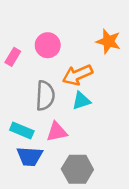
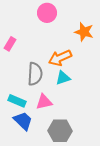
pink circle: (48, 45) -> (47, 13), moved
blue trapezoid: (30, 156) -> (23, 121), turned -140

